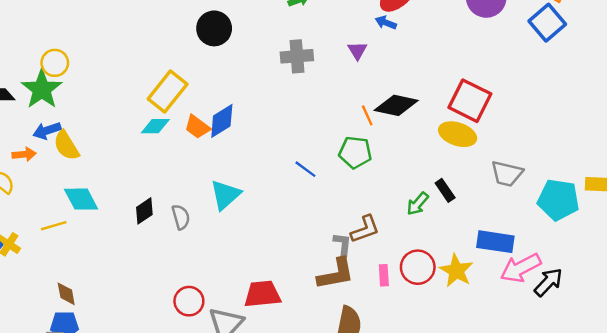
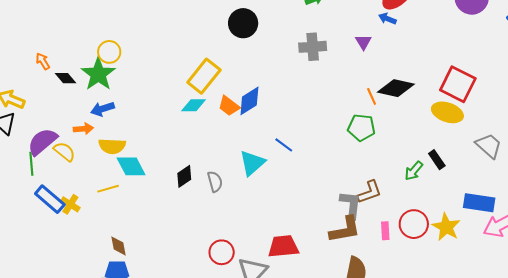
yellow semicircle: (66, 146) -> (112, 146), moved, turned -56
blue line: (305, 169) -> (284, 145), moved
gray trapezoid: (507, 174) -> (489, 146), turned -152
gray L-shape: (343, 244) -> (351, 205), size x1.4

